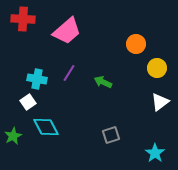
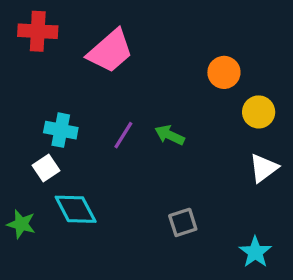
purple line: (69, 73) -> (123, 135), moved
green star: (13, 136) -> (21, 224), turned -30

